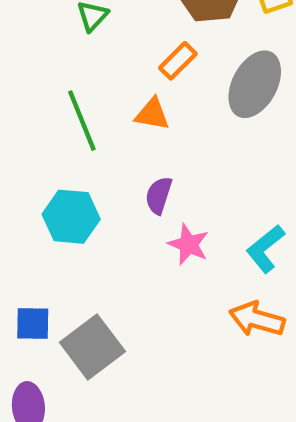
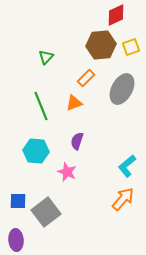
orange triangle: (152, 114) -> (74, 103), turned -30
pink star: (189, 244) -> (67, 172), moved
orange arrow: (257, 319) -> (123, 199), turned 115

